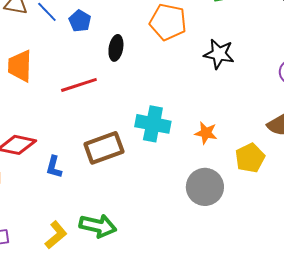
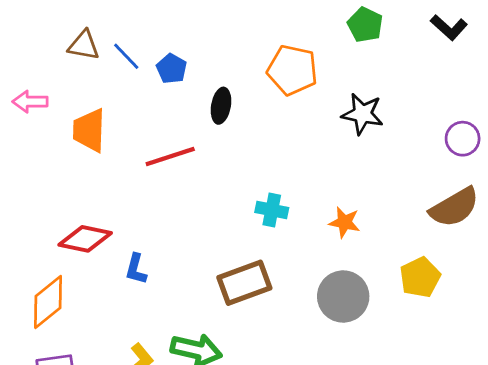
cyan cross: (153, 124) -> (272, 210), size x0.7
brown rectangle: (104, 148) -> (244, 283), moved
yellow pentagon: (250, 158) -> (420, 277), moved

